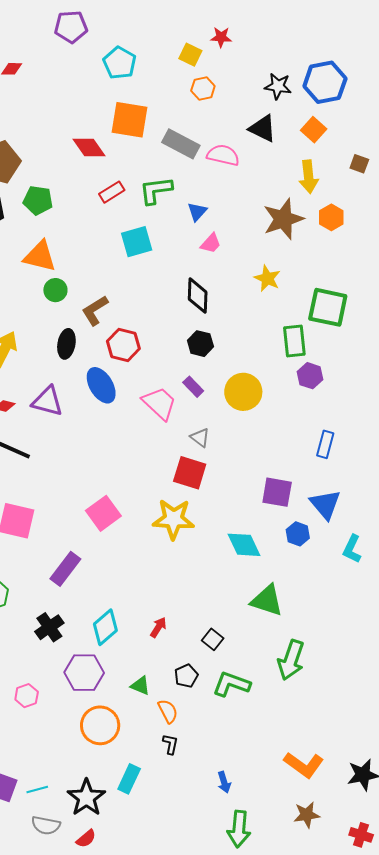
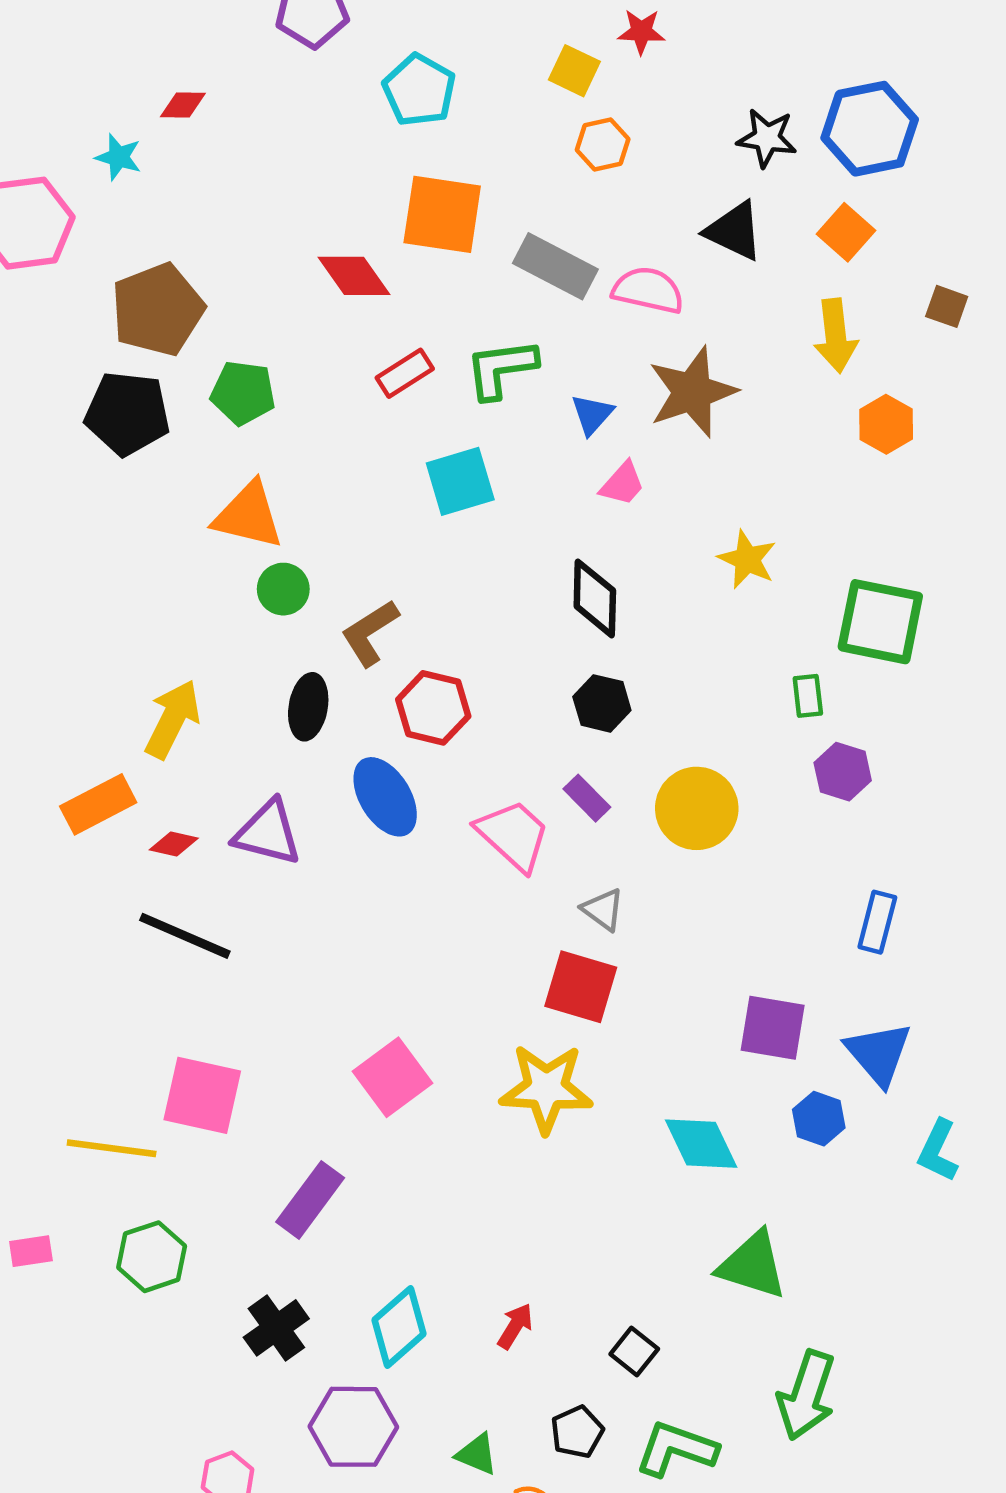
brown star: (283, 219) -> (692, 392), moved
green rectangle: (294, 341) -> (808, 696), size x0.6

